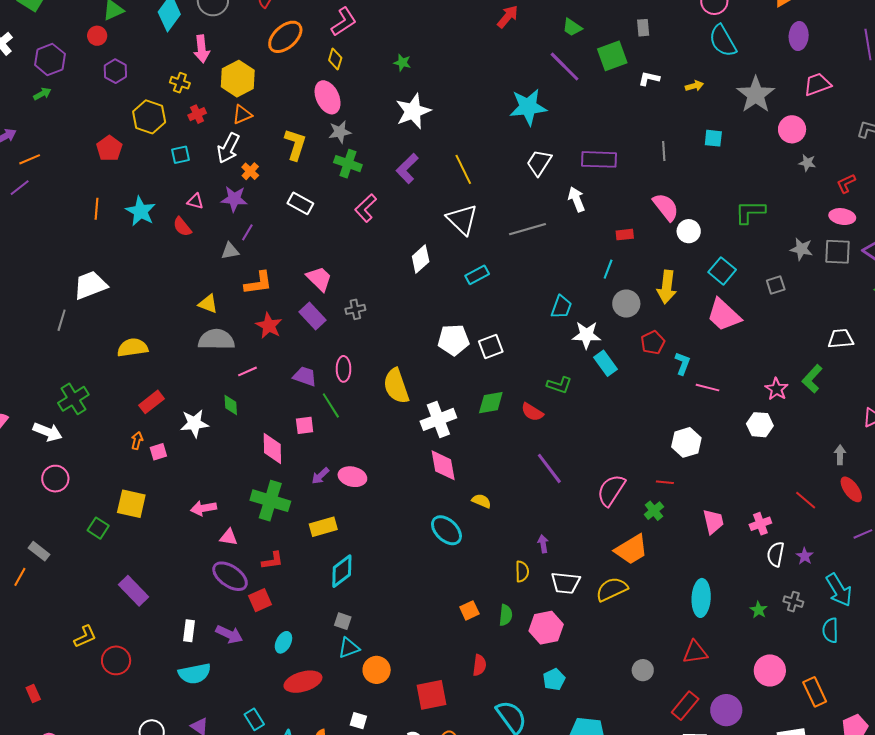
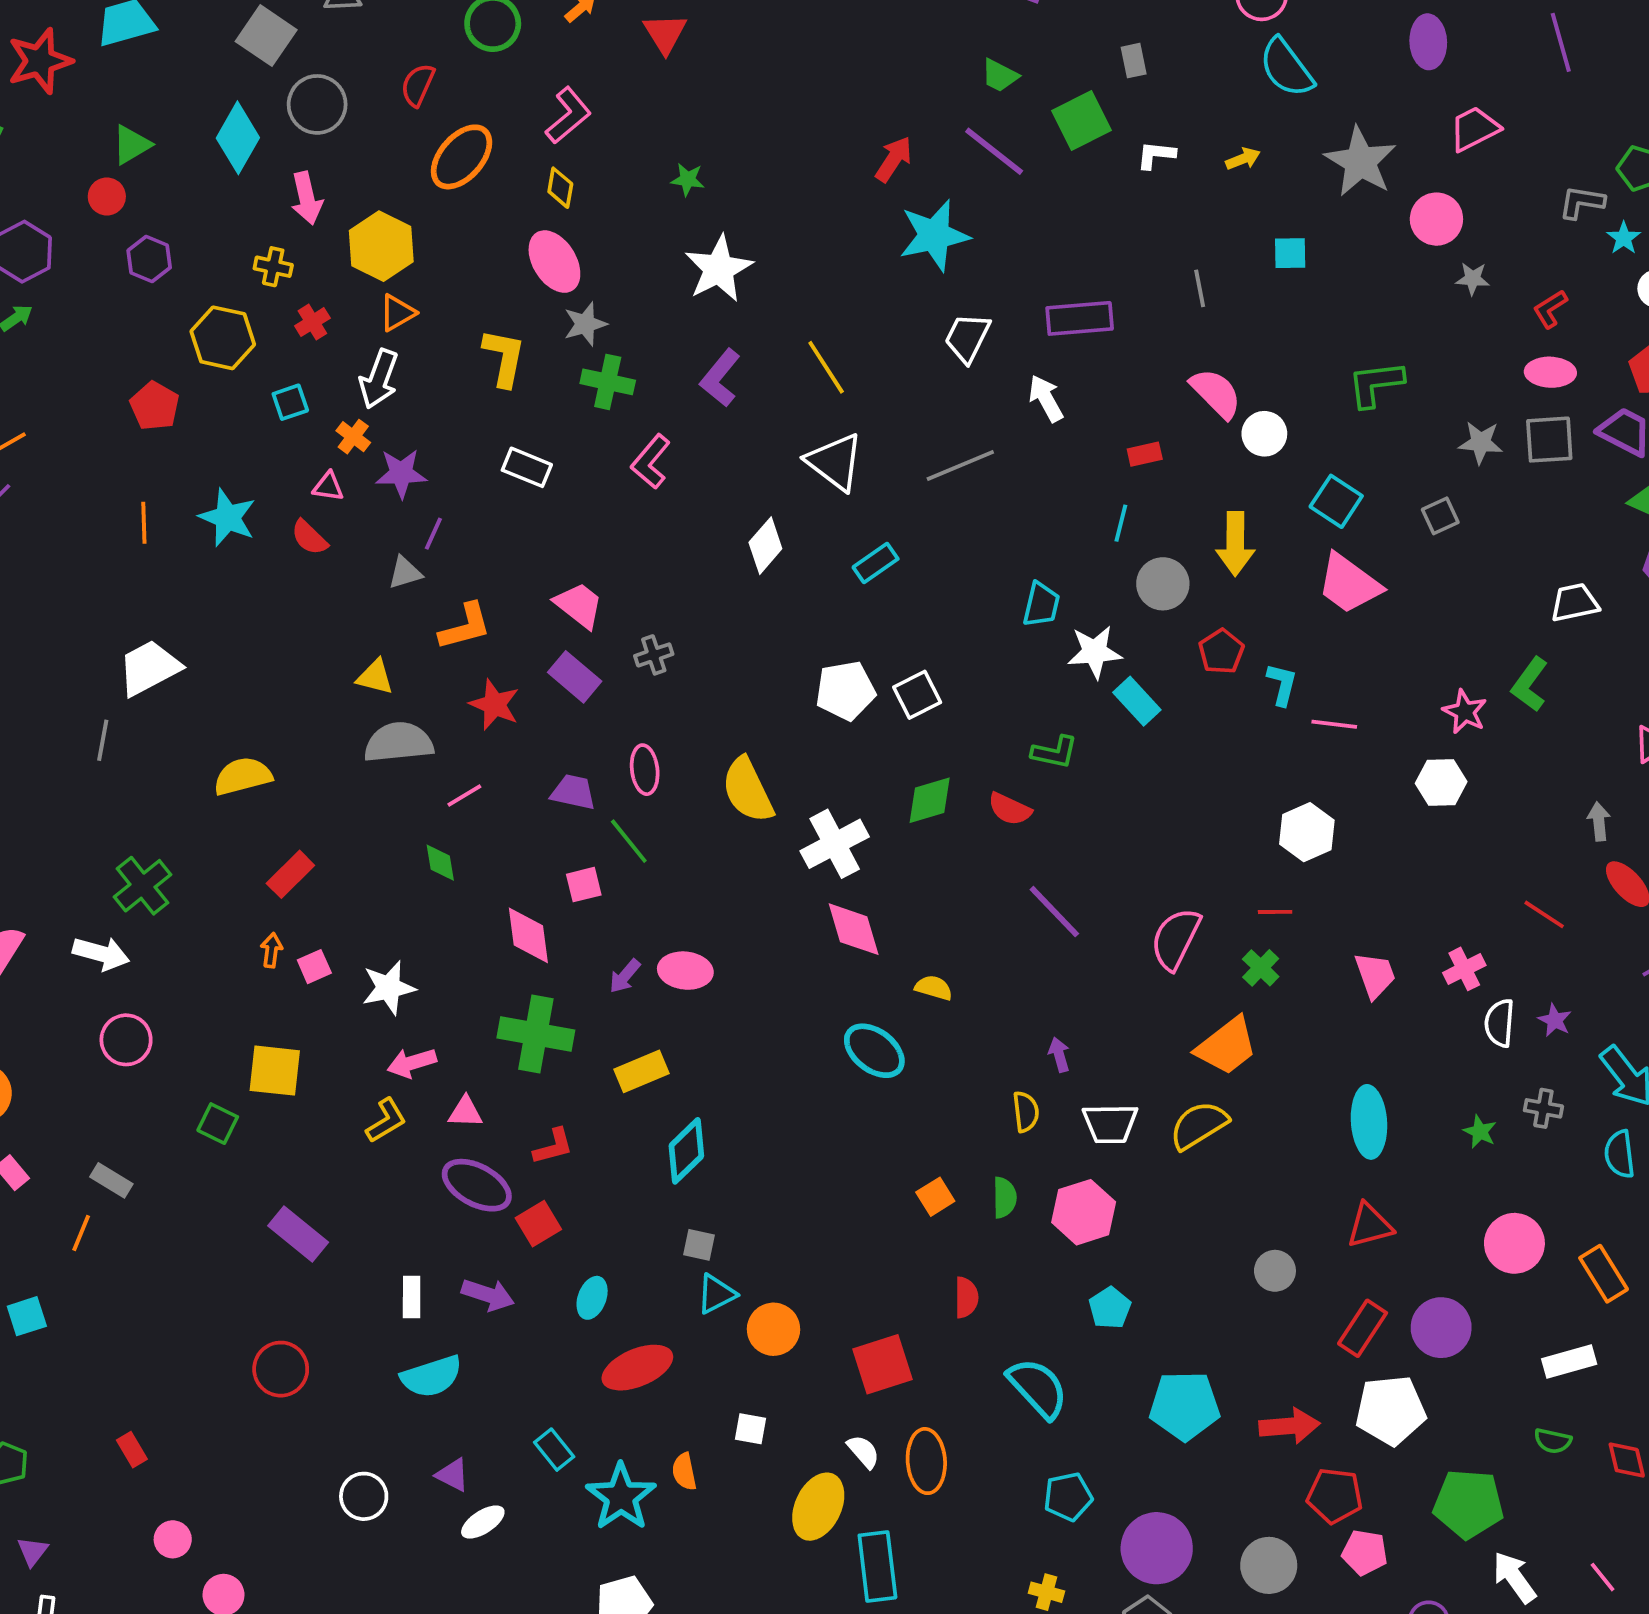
red arrow: (508, 17) -> (894, 159), moved
orange cross: (250, 171) -> (353, 437), moved
white star: (194, 423) -> (389, 988), moved
yellow L-shape: (85, 637) -> (386, 1121), moved

